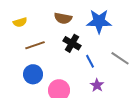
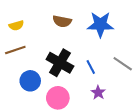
black cross: (72, 43) -> (60, 63), moved, size x1.4
brown line: (35, 45) -> (15, 50), moved

